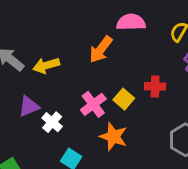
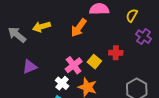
yellow arrow: (46, 65) -> (41, 27), moved
white cross: (52, 122) -> (62, 83), moved

